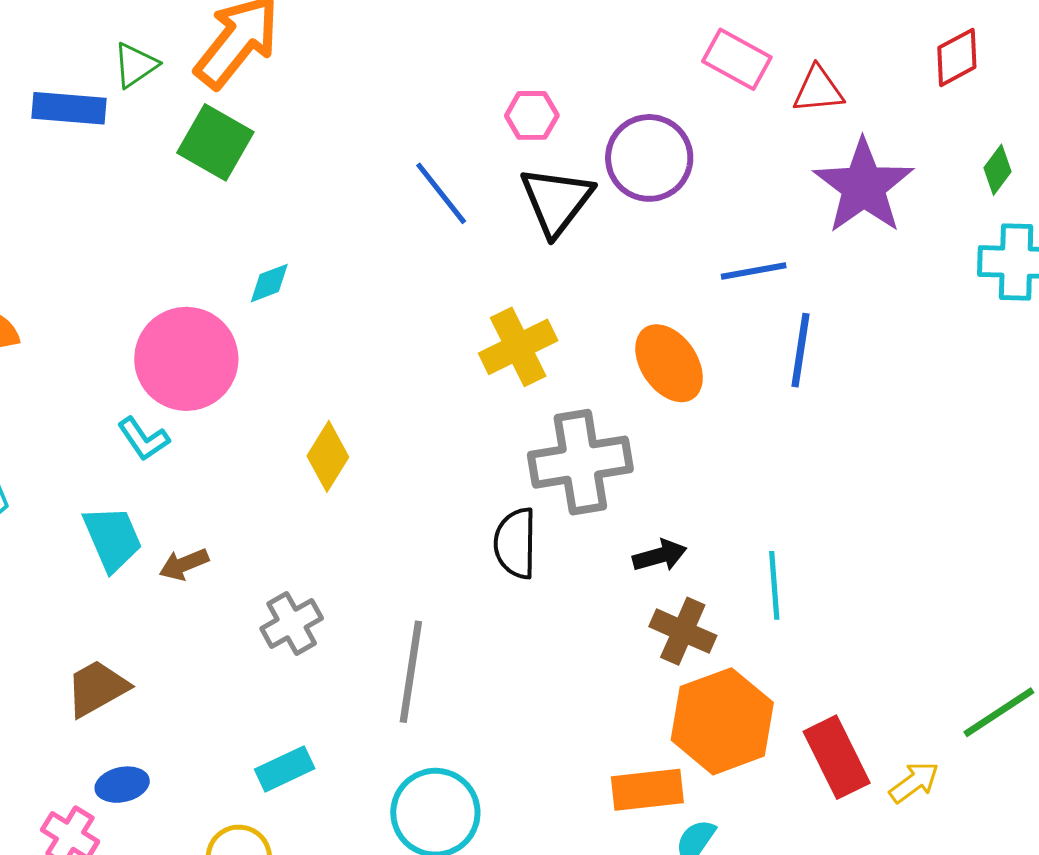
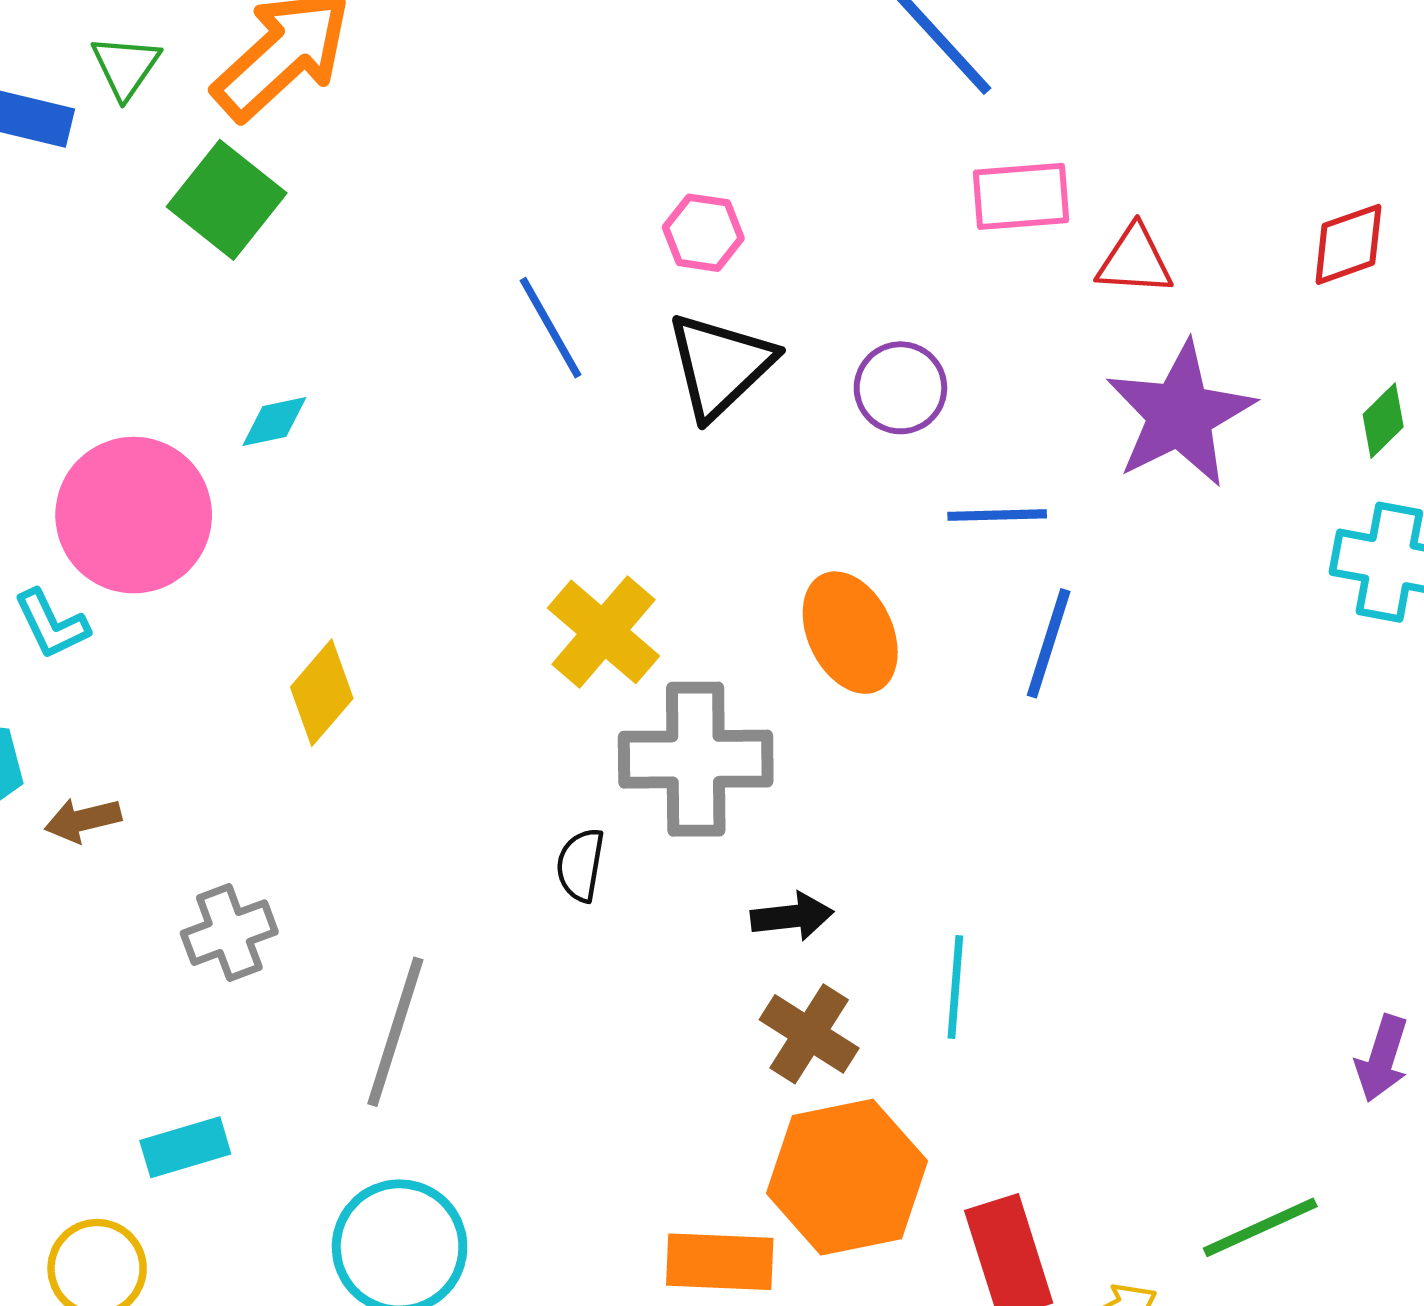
pink rectangle: (737, 59) -> (1021, 196), turned -42
green triangle: (135, 65) -> (126, 67), turned -30
purple circle: (649, 158) -> (900, 388), moved, size x0.7
yellow cross: (518, 347) -> (604, 632), moved, turned -32
black semicircle: (515, 543) -> (580, 865), size x0.7

